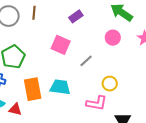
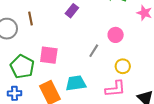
pink circle: (113, 38) -> (116, 35), moved
pink square: (61, 45) -> (49, 55), moved

